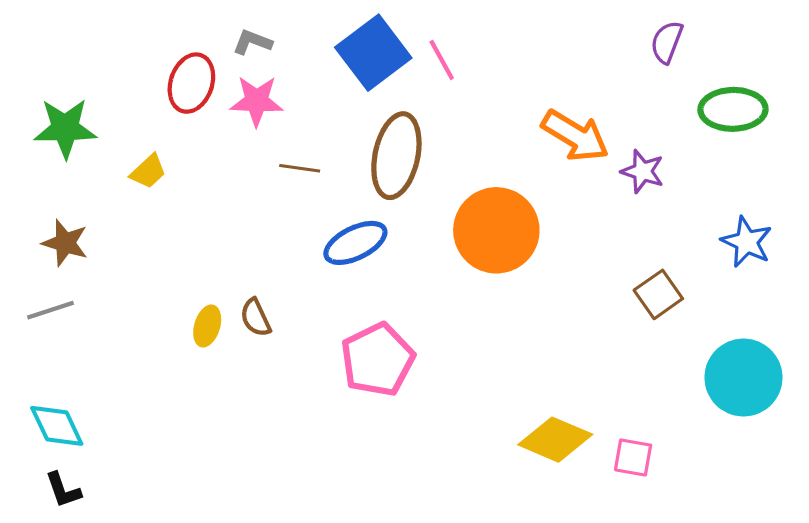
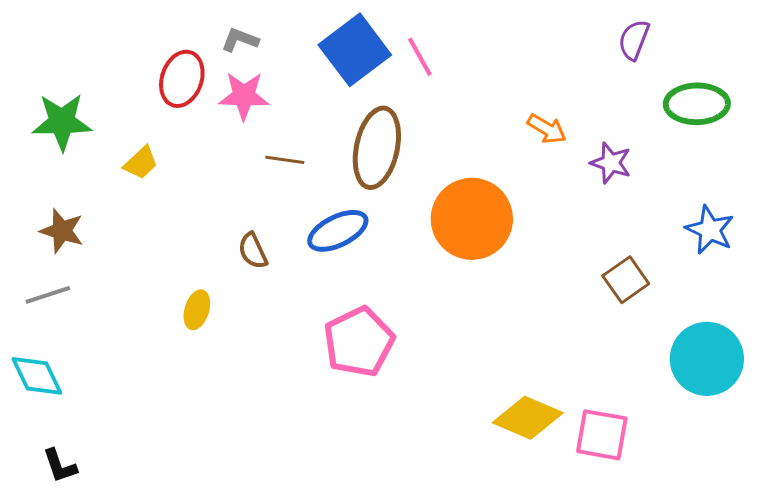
orange arrow: (575, 136) -> (547, 129), size x0.6
brown semicircle: (256, 318) -> (253, 251), moved
cyan diamond: (57, 426) -> (37, 376), moved
pink square: (633, 457) -> (602, 435), size x1.4

